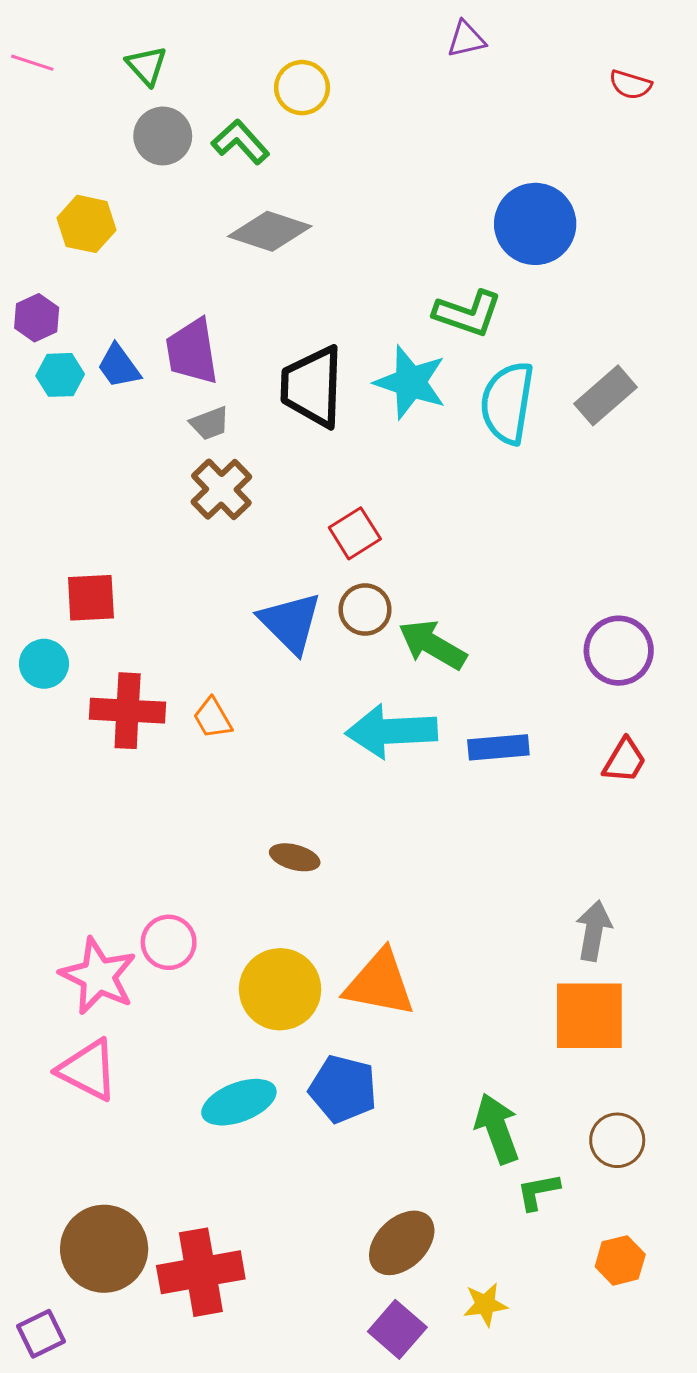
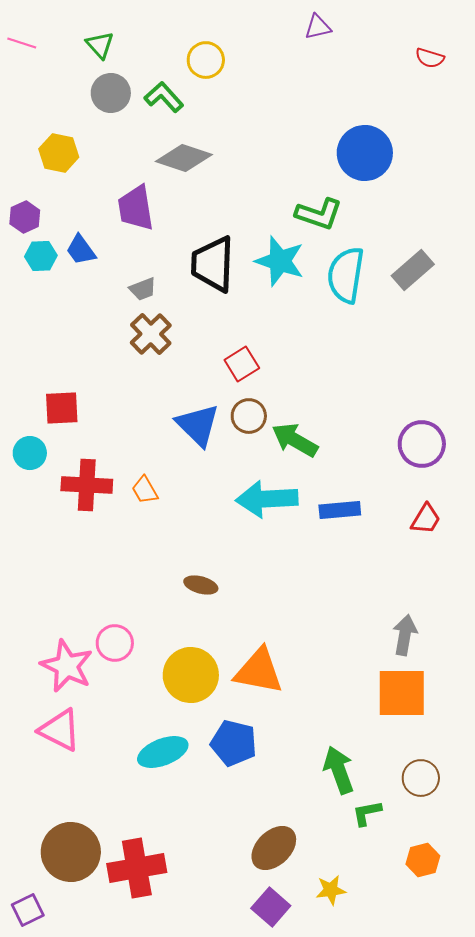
purple trapezoid: (192, 351) -> (136, 208), moved

